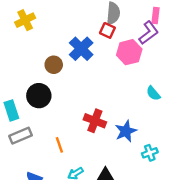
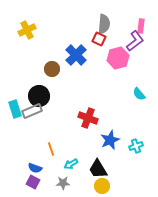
blue star: (126, 131) -> (110, 140), moved
gray rectangle: (21, 136) -> (32, 111), moved
orange line: (59, 145) -> (51, 149), moved

